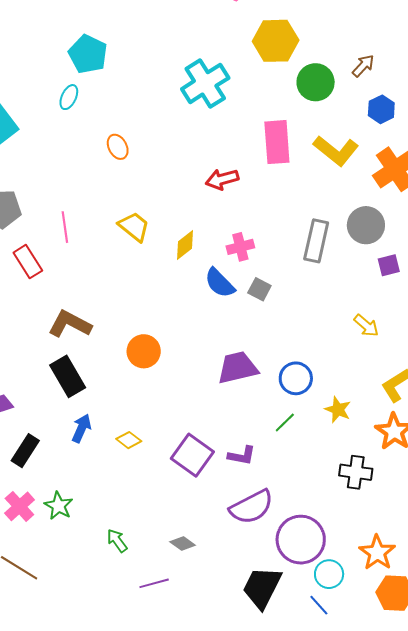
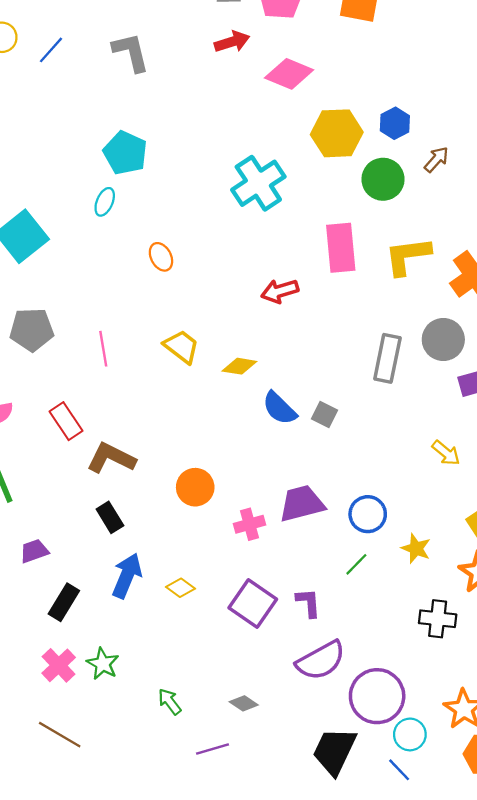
blue hexagon: (381, 109) -> (395, 123), moved
yellow L-shape: (336, 151) -> (408, 256), turned 135
yellow diamond: (185, 245) -> (239, 366), turned 48
pink cross: (240, 247) -> (249, 524), moved
red rectangle: (28, 262) -> (66, 421), moved
black rectangle: (68, 376) -> (110, 517), size x0.7
blue arrow: (81, 428) -> (127, 576), size x1.4
purple L-shape: (242, 456) -> (308, 603), turned -104

